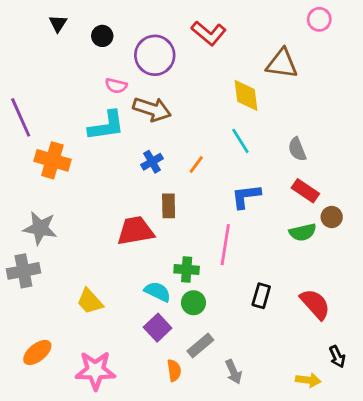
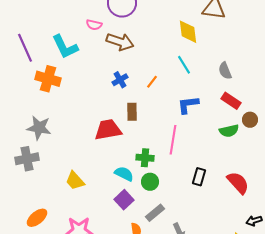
cyan L-shape: (106, 126) -> (65, 47), moved, turned 72
black arrow: (337, 357) -> (254, 221), turned 98

